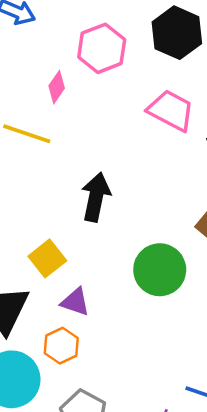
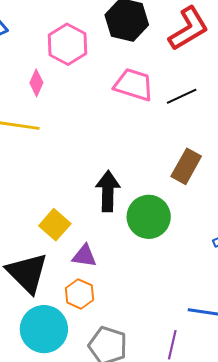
black arrow: (96, 197) -> (108, 191), moved

